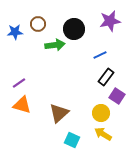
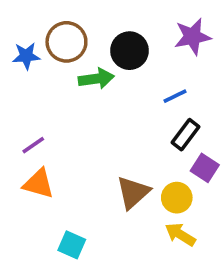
brown circle: (38, 24) -> (66, 42), size x1.5
brown triangle: (59, 113) -> (133, 192), moved
cyan square: (72, 140) -> (72, 245), moved

